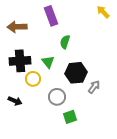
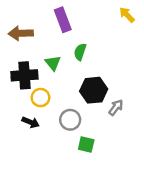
green triangle: (48, 62) -> (53, 63), moved
black arrow: (15, 101) -> (31, 122), moved
green square: (70, 117) -> (86, 144), turned 32

